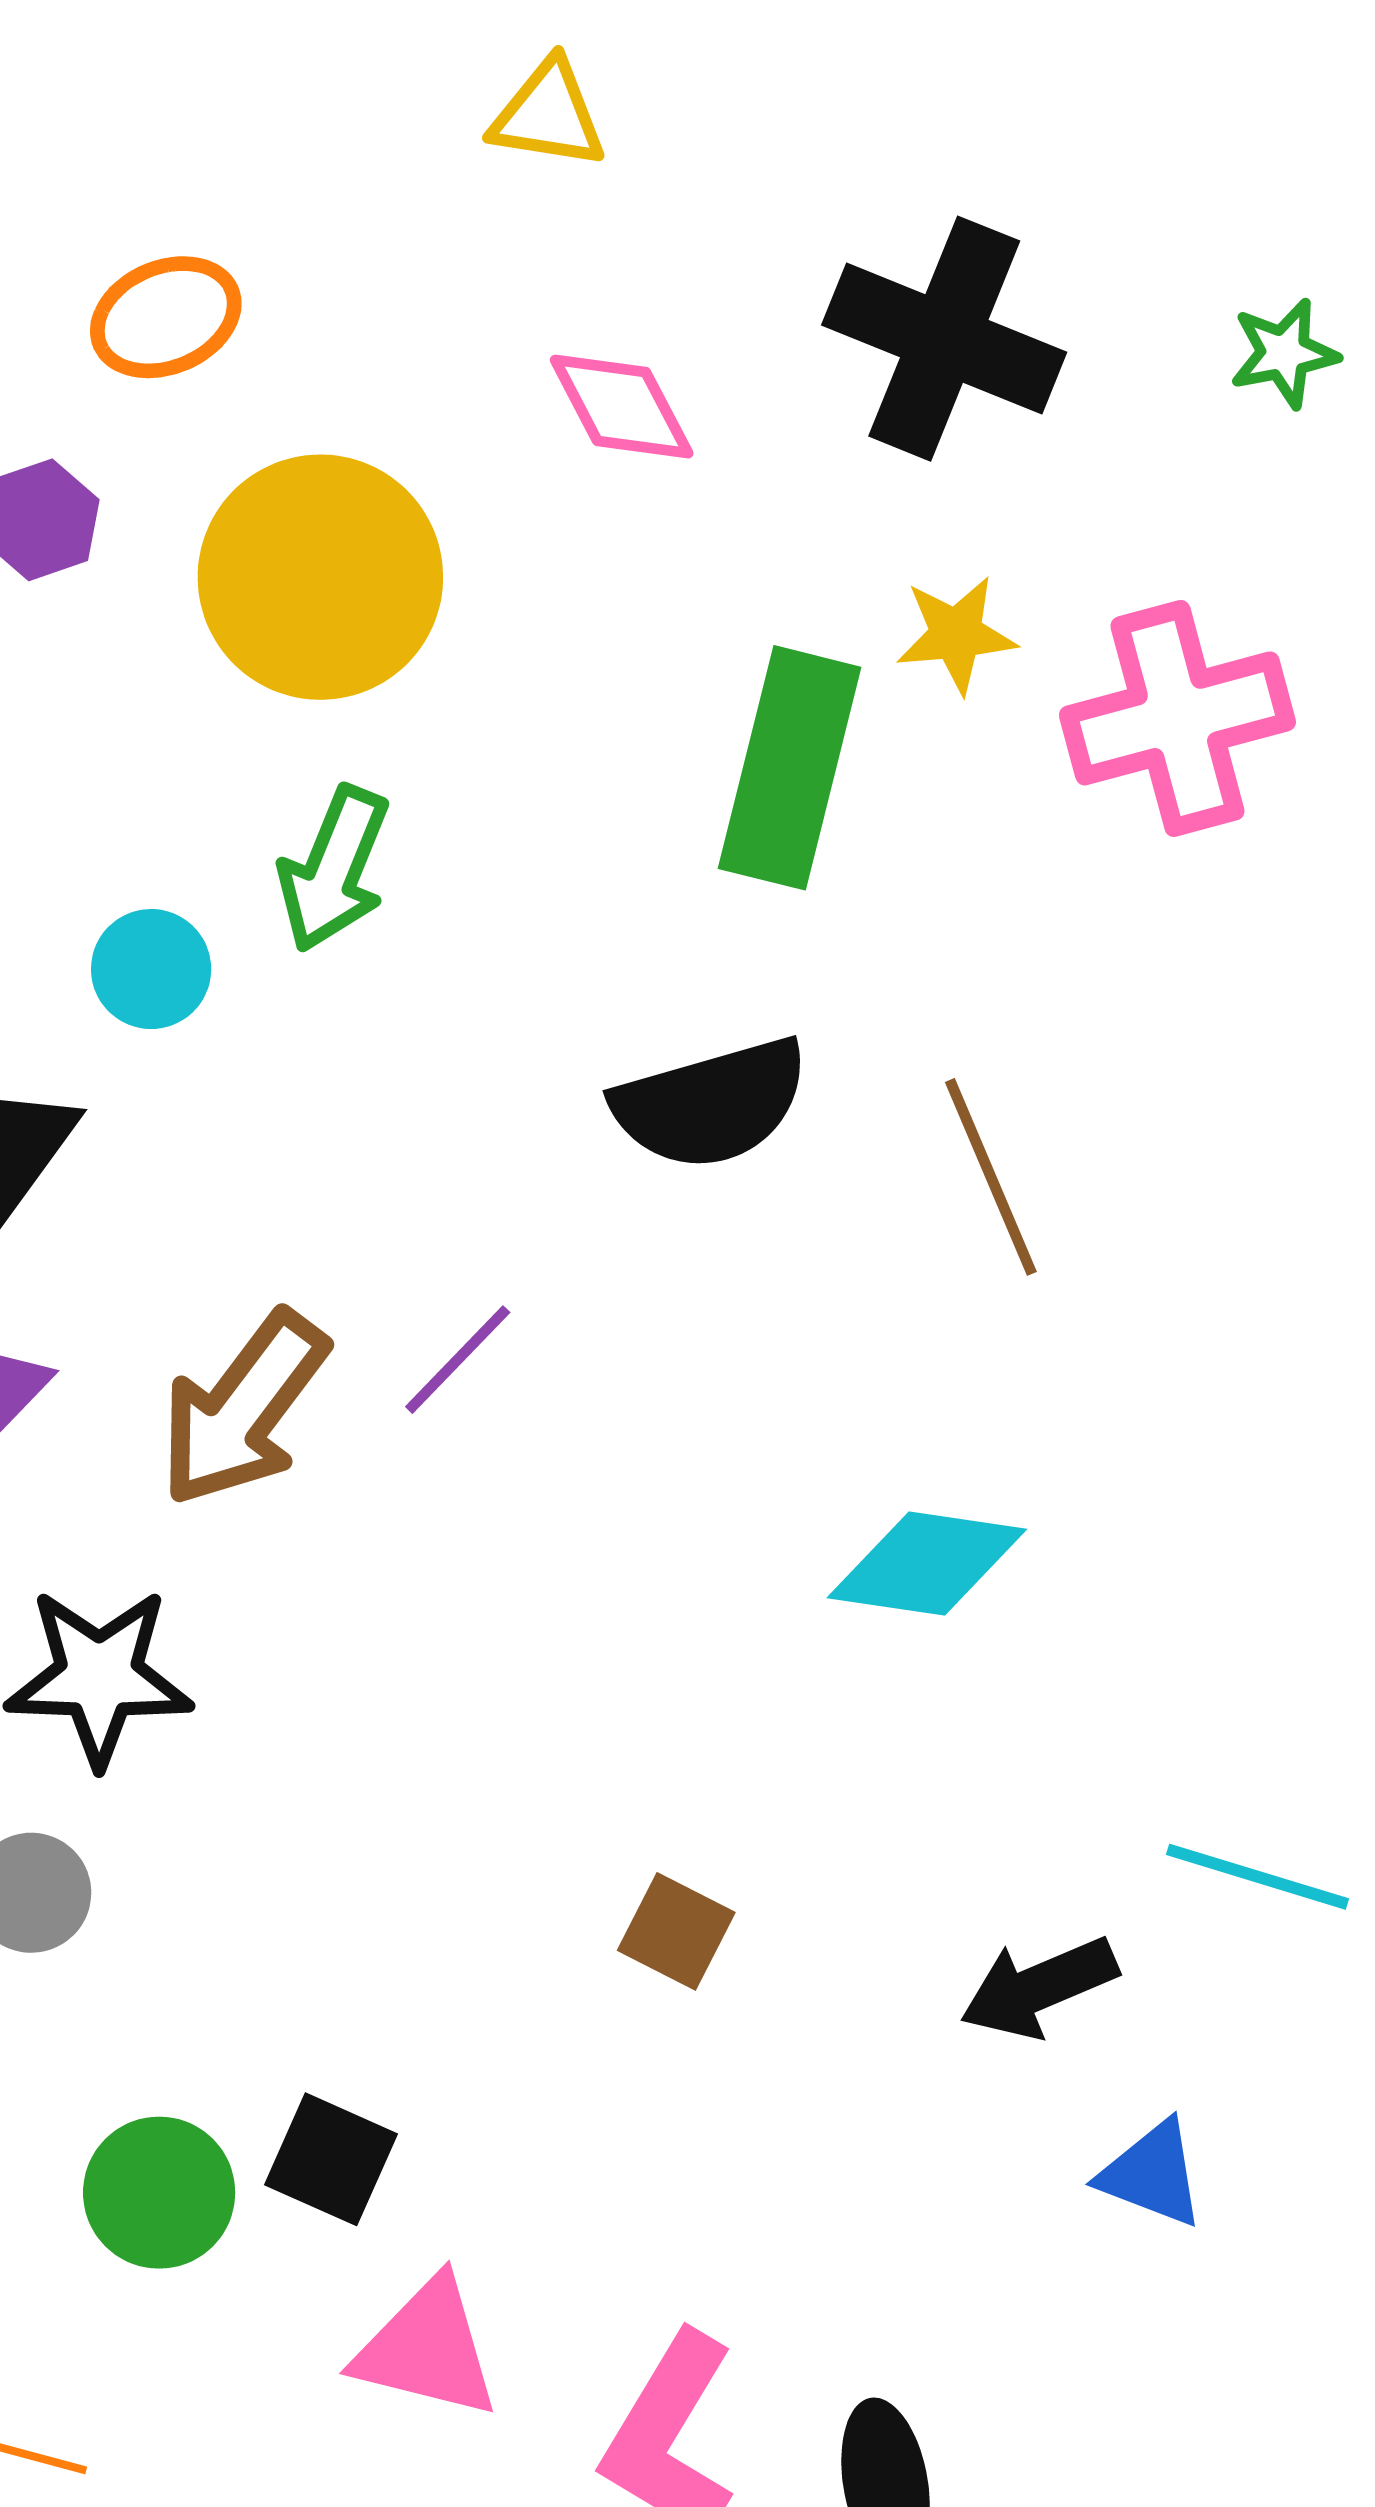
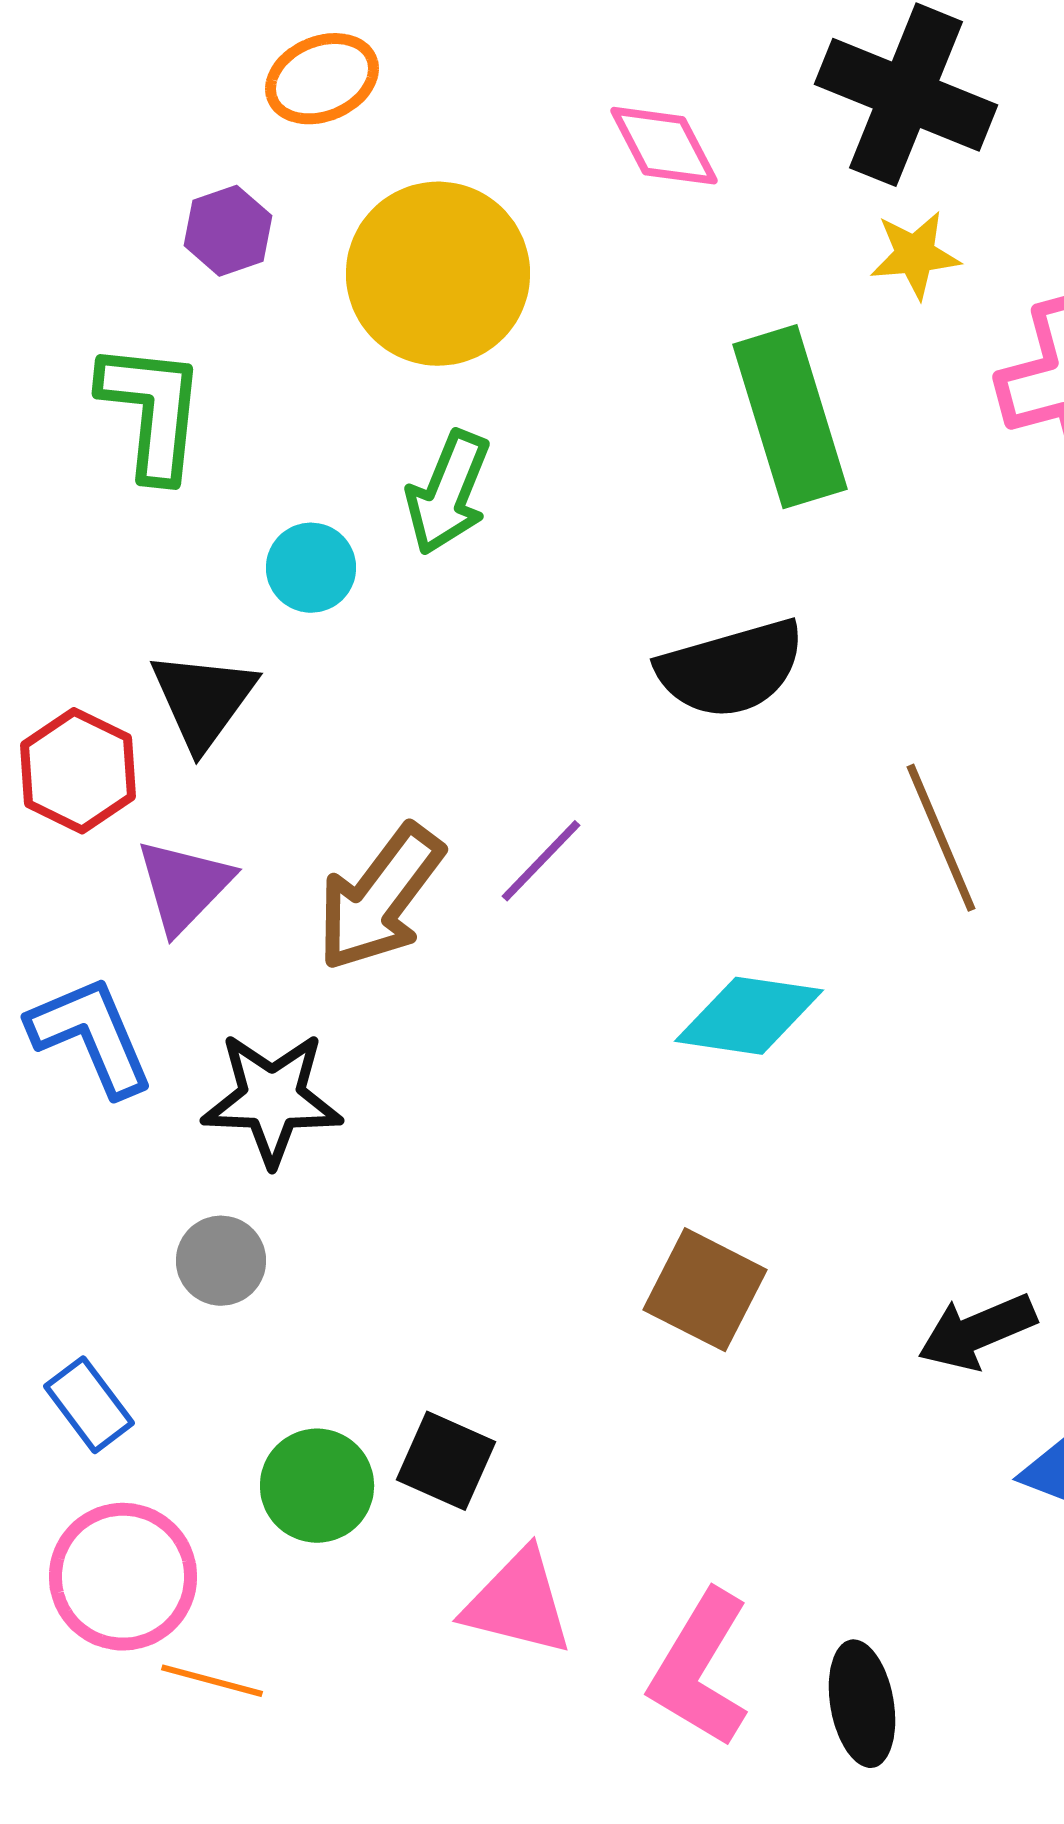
yellow star: (956, 634) -> (915, 255), moved
green rectangle: (790, 768) -> (790, 417), turned -31
brown line: (991, 1177) -> (941, 838), moved
cyan diamond: (927, 1563) -> (749, 1016), moved
brown square: (676, 1931) -> (705, 1290), size x1.4

